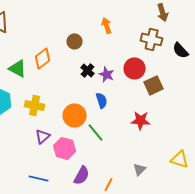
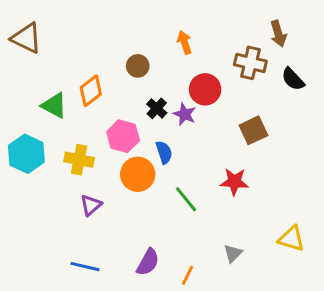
brown arrow: (163, 12) -> (278, 34), moved
red circle: (135, 68) -> (205, 89), moved
blue semicircle: (102, 100) -> (164, 152), moved
green line: (96, 132) -> (186, 199), moved
pink hexagon: (65, 148) -> (123, 136), moved

